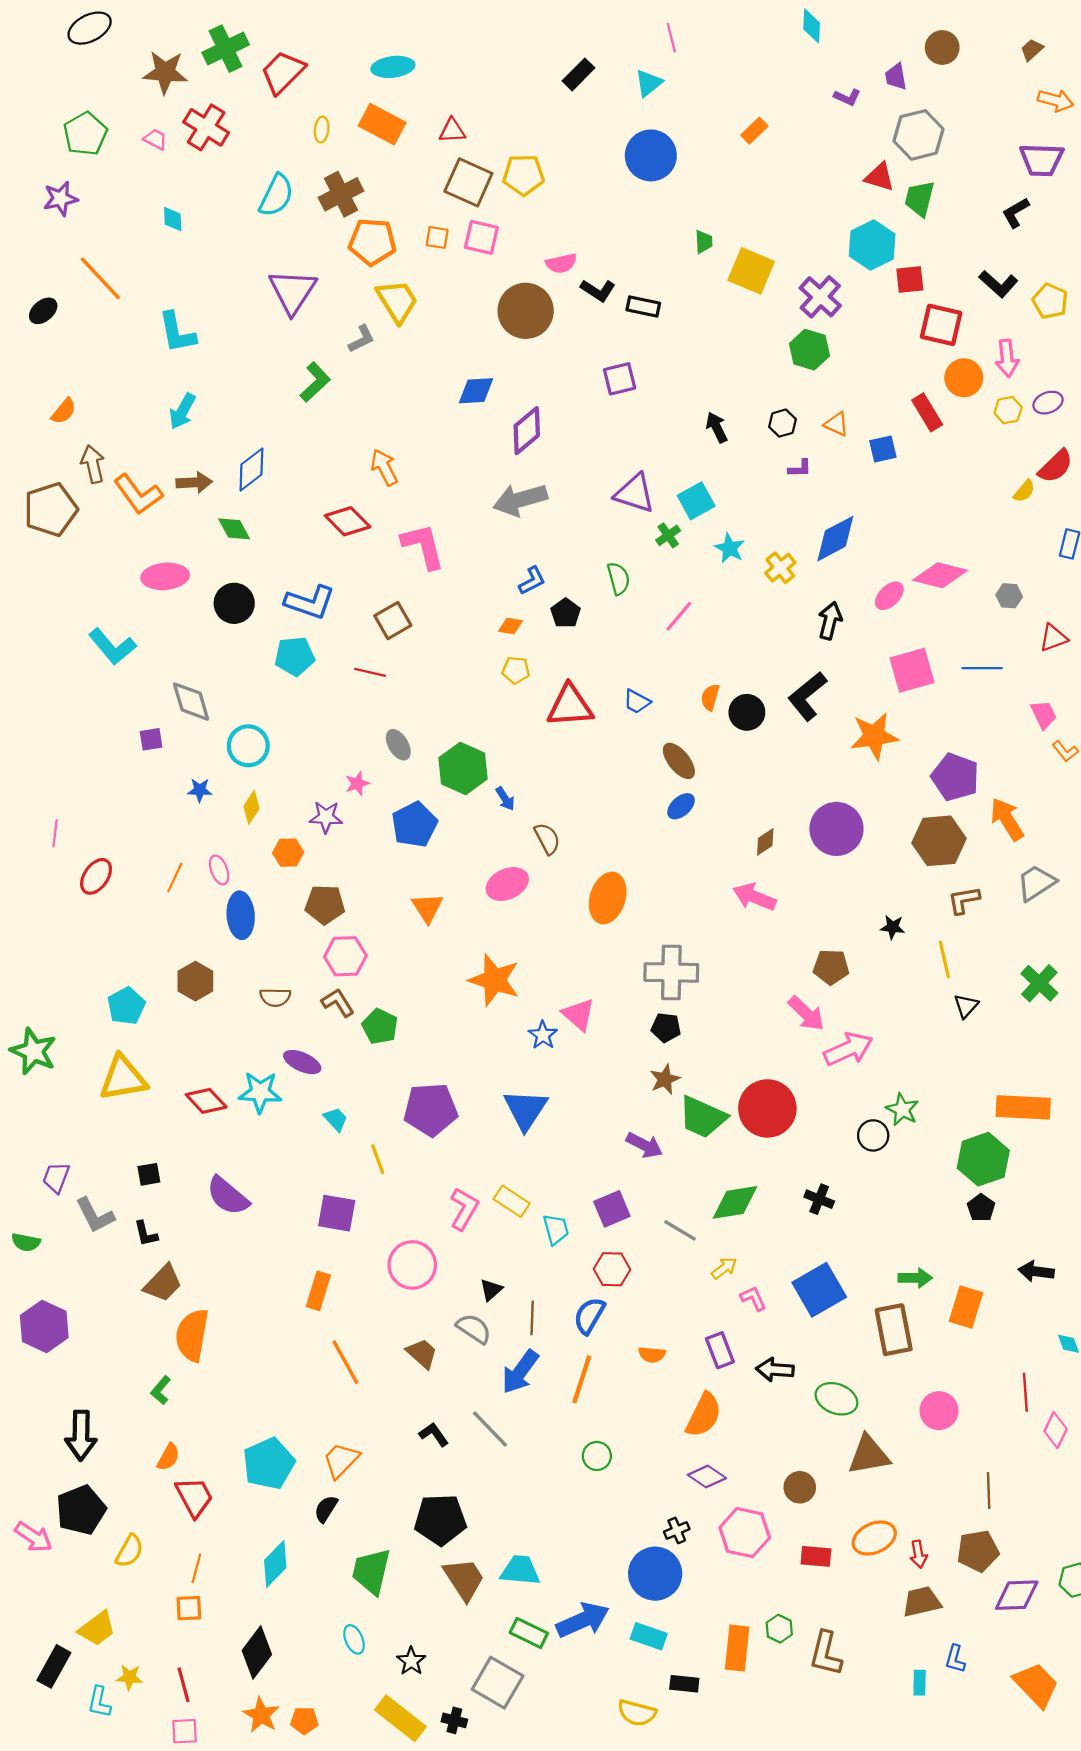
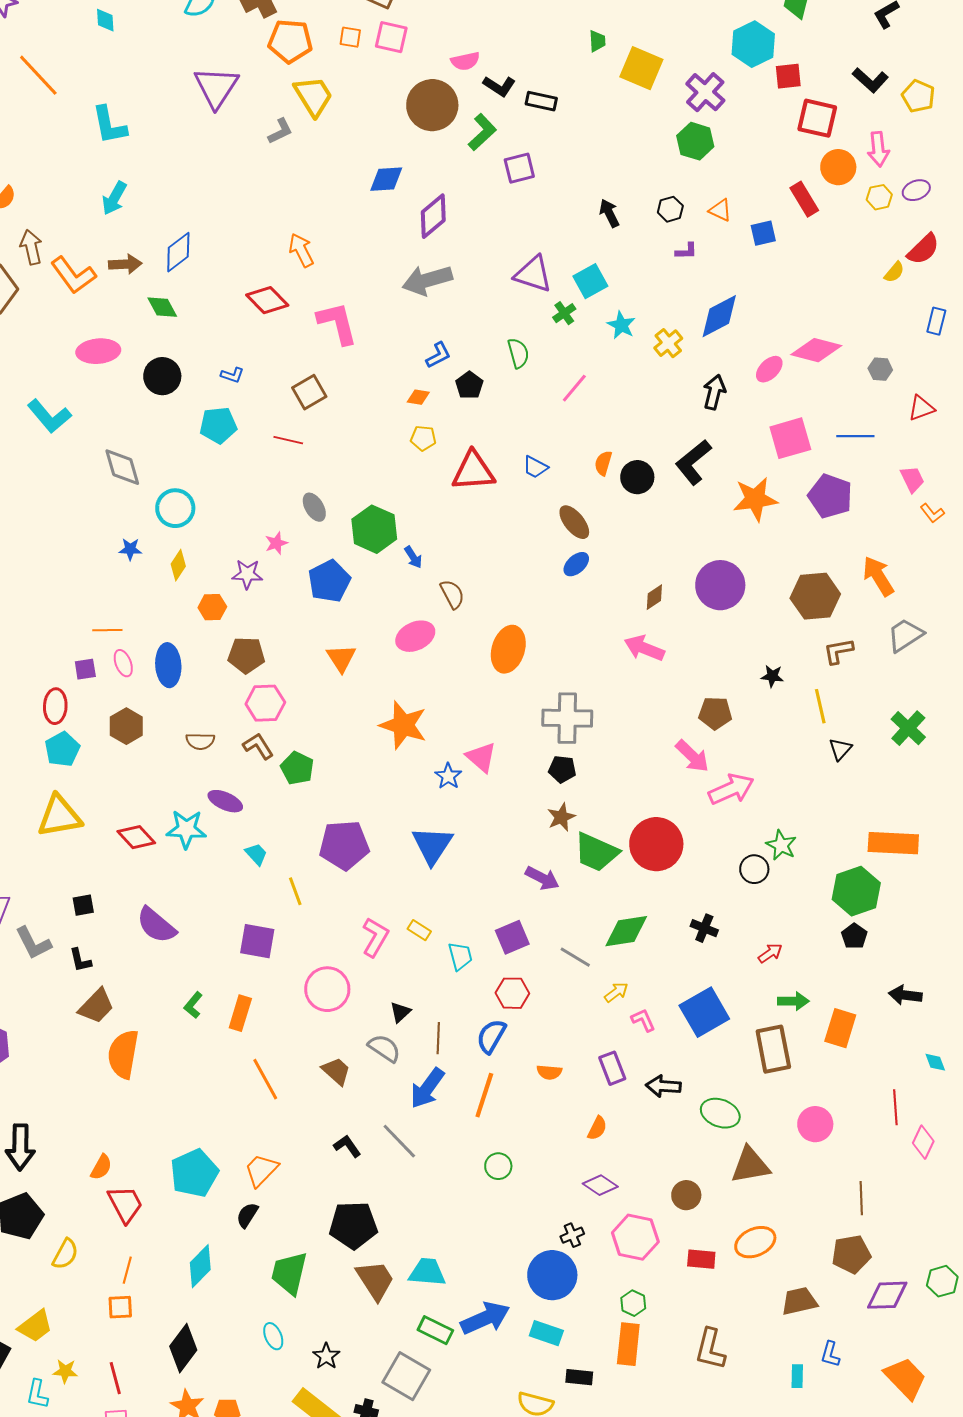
green L-shape: (315, 382) -> (482, 132), moved
blue L-shape: (310, 602) -> (232, 375), size x0.5
purple square: (151, 739) -> (85, 669), moved
purple pentagon: (955, 777) -> (830, 496), moved
pink ellipse: (219, 870) -> (123, 663), moved
red ellipse: (96, 876) -> (55, 706), moved, turned -32
orange line: (175, 877) -> (107, 630), turned 64
yellow rectangle: (512, 1201) -> (419, 930), size x0.7
green L-shape: (161, 1390) -> (193, 1005), moved
orange semicircle: (704, 1415) -> (597, 1128), size x0.6
red arrow: (918, 1554) -> (770, 953), moved, turned -115
green hexagon: (779, 1629) -> (633, 1303), moved

